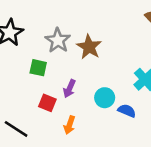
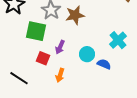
brown star: (89, 47) -> (75, 15), turned 30
green square: (38, 68) -> (36, 31), size x1.5

